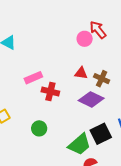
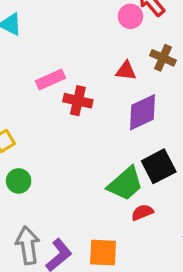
brown cross: (102, 79) -> (163, 58), moved
purple diamond: (91, 99) -> (143, 112), turned -50
green circle: (39, 128) -> (19, 181), moved

